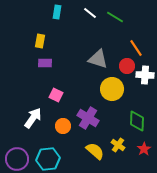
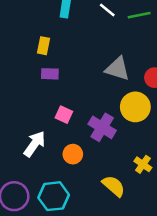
green line: (115, 17) -> (139, 15), turned -42
purple cross: (88, 118) -> (102, 127), moved
yellow cross: (118, 145) -> (143, 164), moved

